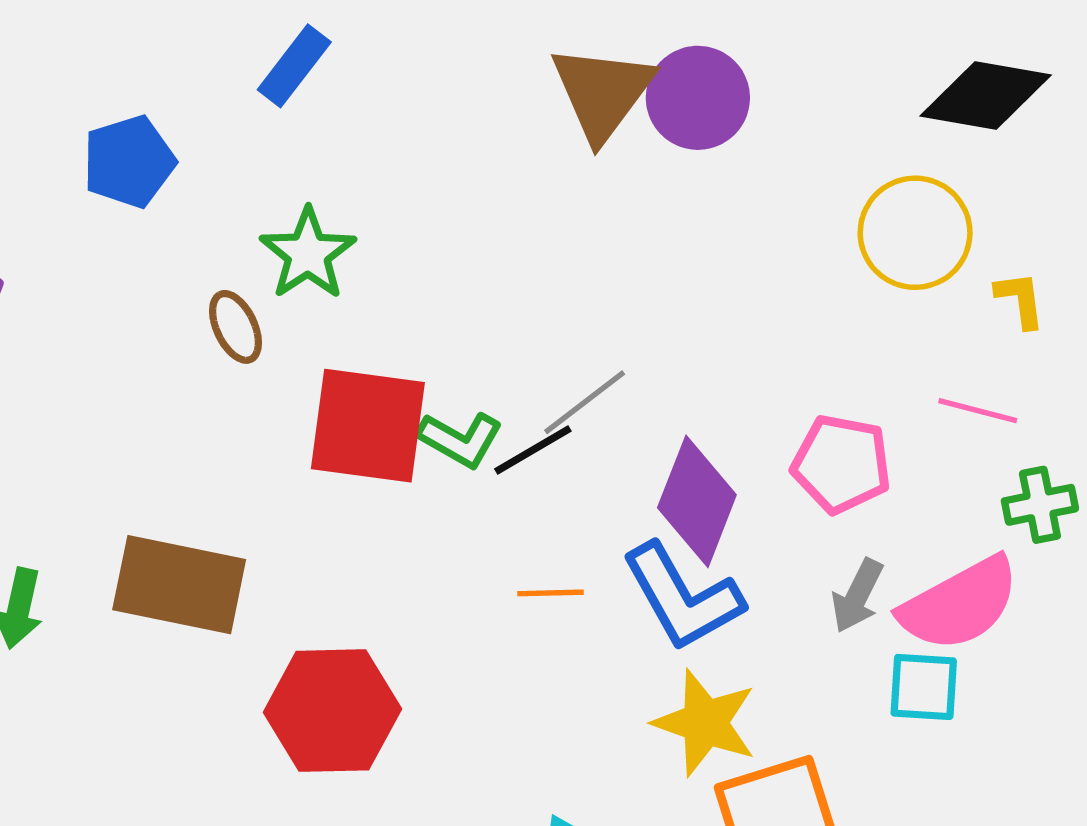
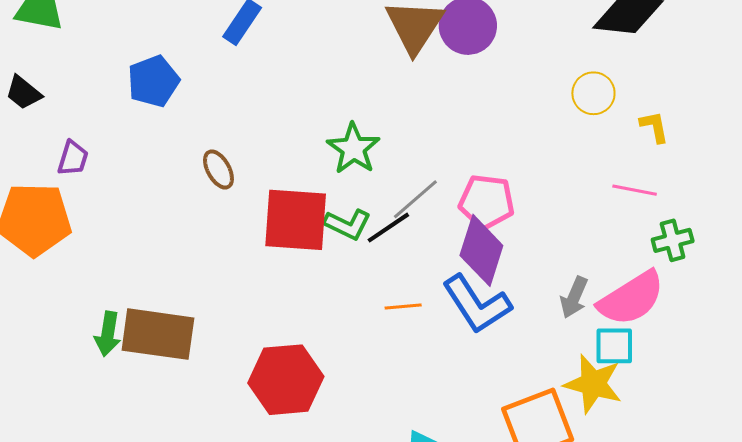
yellow circle: (915, 233) -> (593, 93), size x0.7
green star: (308, 254) -> (353, 148), moved
pink pentagon: (841, 464) -> (487, 202), moved
brown rectangle: (179, 585) -> (158, 334), moved
yellow star: (705, 723) -> (593, 384), moved

